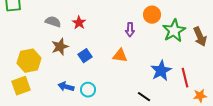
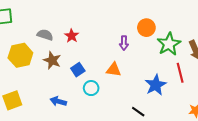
brown star: (60, 47) -> (52, 60), turned -30
yellow hexagon: (29, 61) -> (20, 55), moved
red line: (185, 78) -> (180, 73), moved
cyan circle: (88, 90) -> (91, 88), moved

